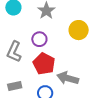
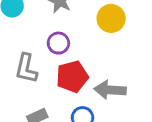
red pentagon: (44, 64) -> (72, 77), turned -30

